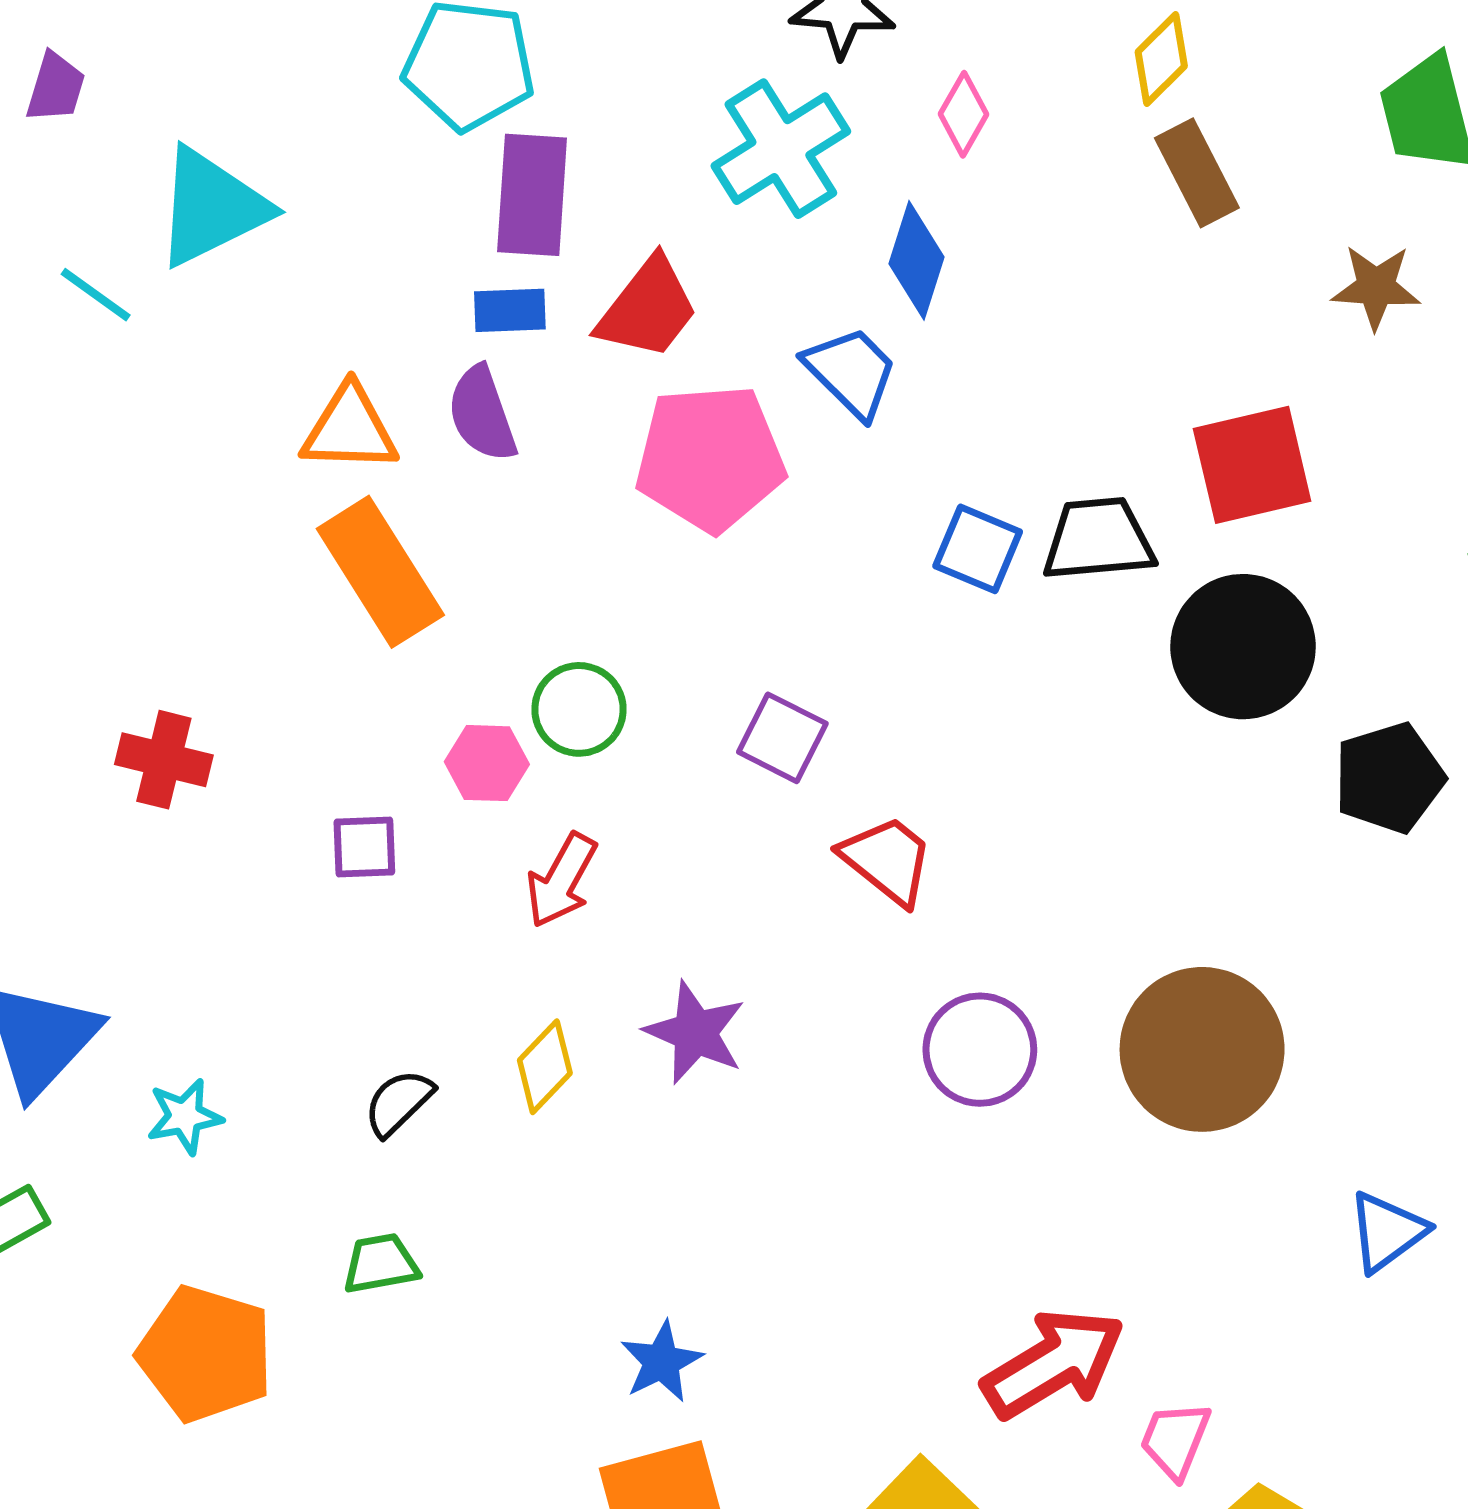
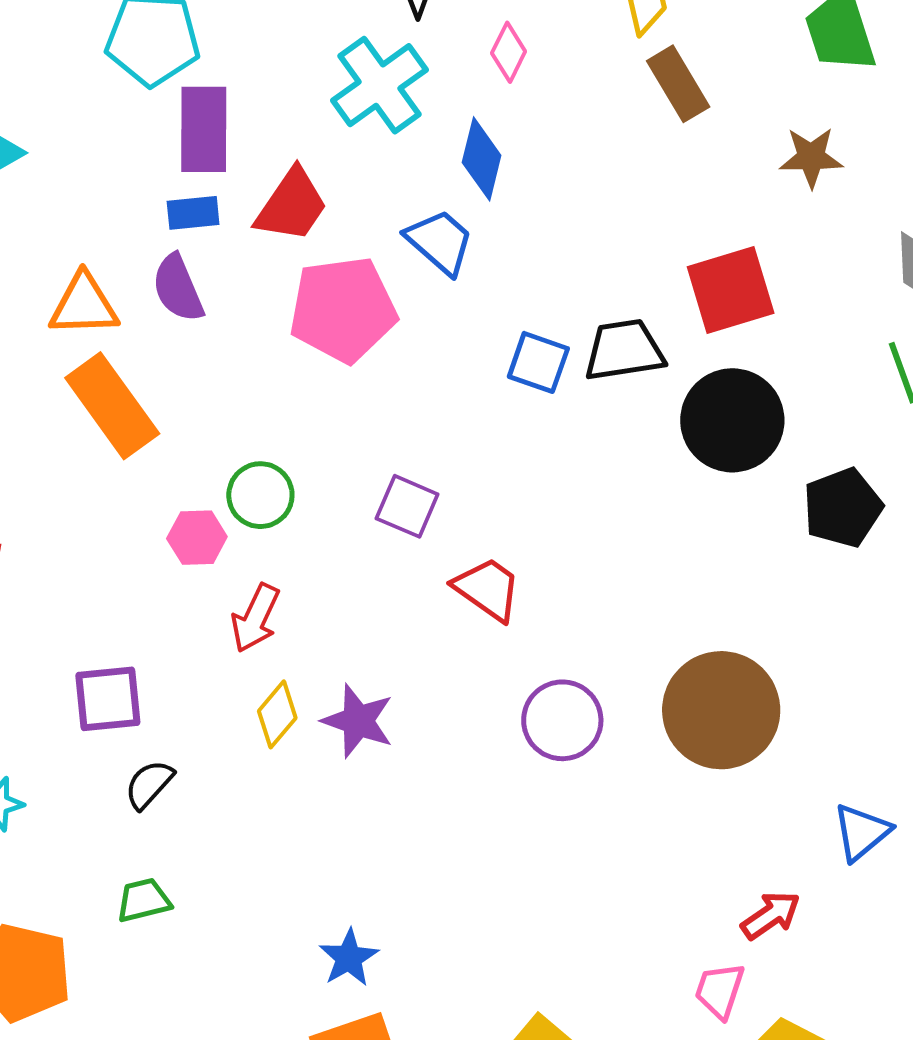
purple square: (364, 847) -> (108, 699), moved, size x1.4
yellow diamond: (545, 1067) -> (277, 714), moved
red arrow: (1054, 1363) -> (771, 915), moved, size x0.6

